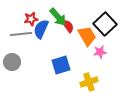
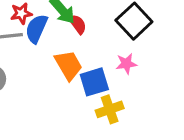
orange trapezoid: (87, 36) -> (68, 65), moved
blue square: (61, 65) -> (94, 82), moved

